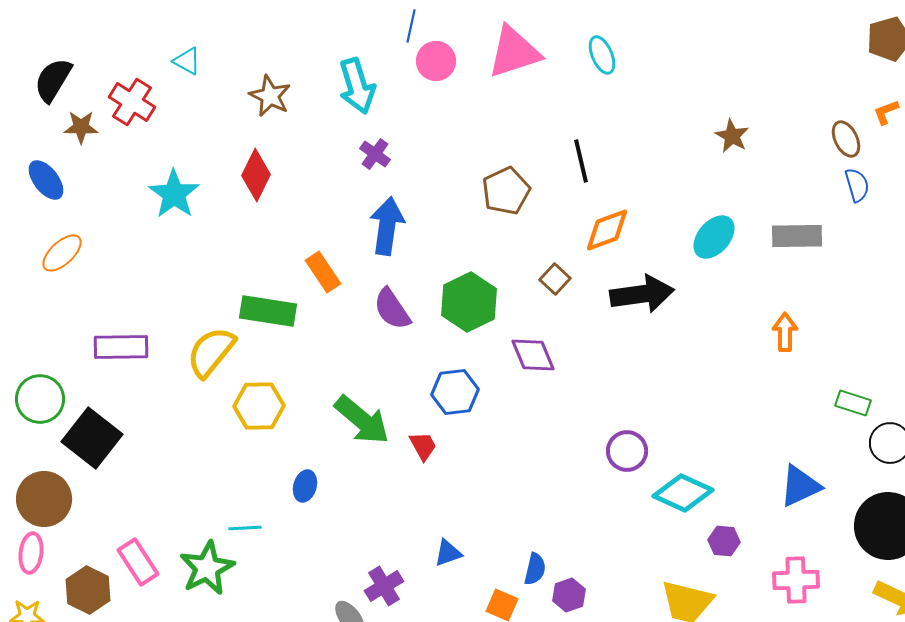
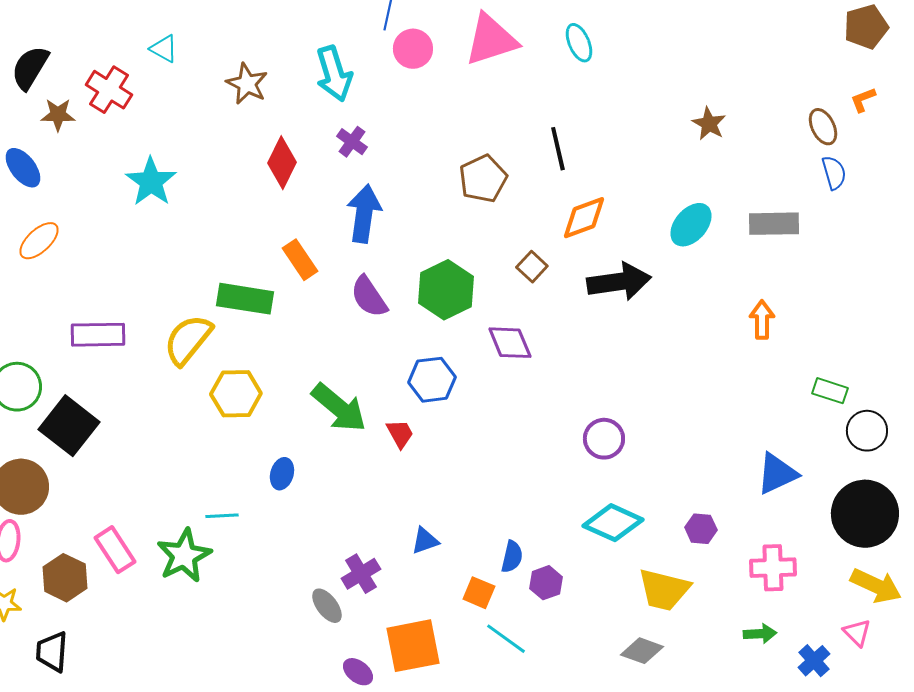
red diamond: (256, 175) -> (282, 163), moved
cyan diamond: (683, 493) -> (613, 523), moved

